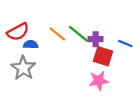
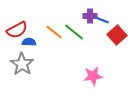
purple cross: (96, 39) -> (90, 16), moved
blue line: (125, 43) -> (102, 20), moved
red square: (103, 56) -> (117, 35), moved, turned 30

